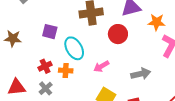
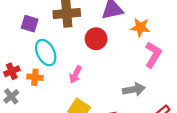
purple square: (50, 32) -> (30, 24), moved
pink arrow: (101, 66) -> (75, 74), turned -35
gray arrow: (141, 74) -> (134, 89), moved

